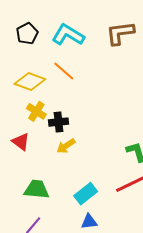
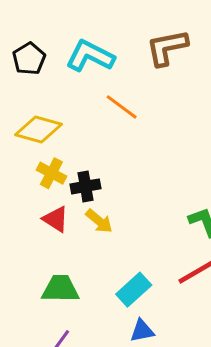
orange line: (64, 71) -> (122, 107), moved
red triangle: (21, 142) -> (56, 219), moved
yellow arrow: (66, 146) -> (99, 221), turned -102

